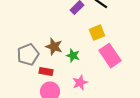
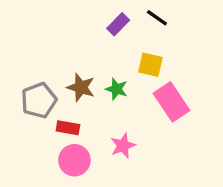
yellow square: (97, 33) -> (150, 65), turned 35
green star: (73, 56) -> (116, 89), moved

